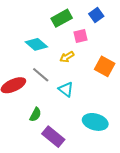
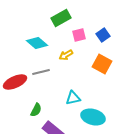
blue square: (96, 15) -> (103, 35), moved
gray line: (41, 75) -> (41, 72), turned -54
cyan triangle: (66, 89) -> (73, 98), moved, turned -49

